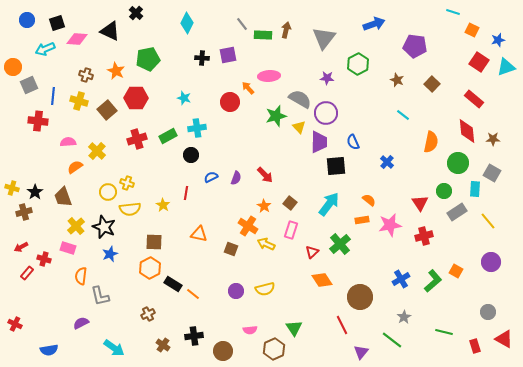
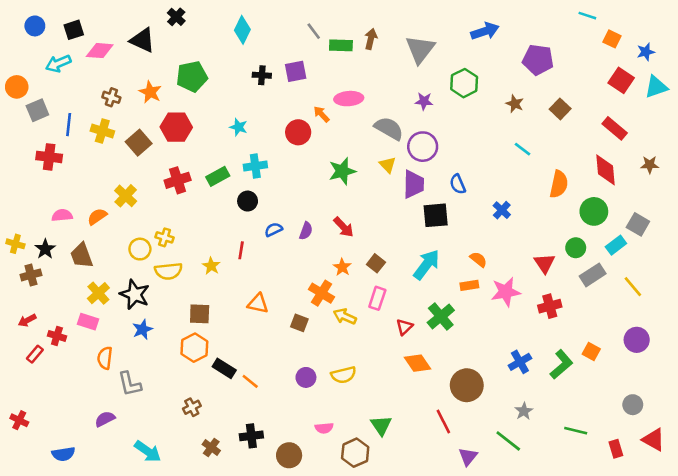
green star: (276, 116) -> (342, 171), moved
brown star: (493, 139) -> (650, 165), moved
pink semicircle: (68, 142) -> (62, 215), moved
cyan rectangle: (475, 189) -> (616, 245), turned 49

